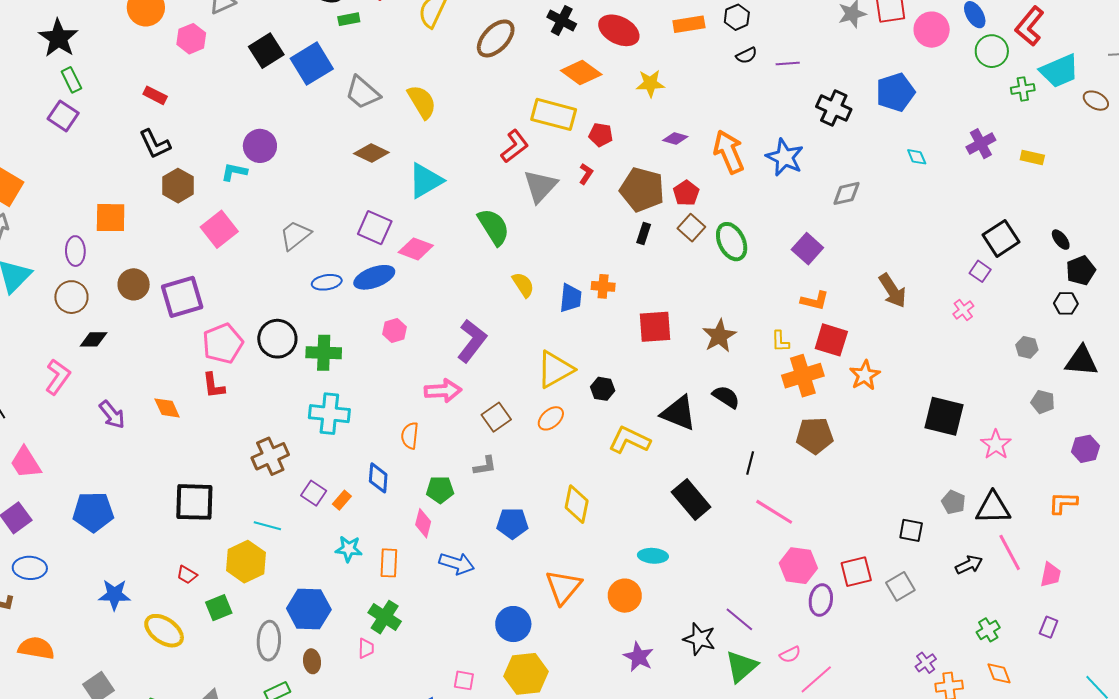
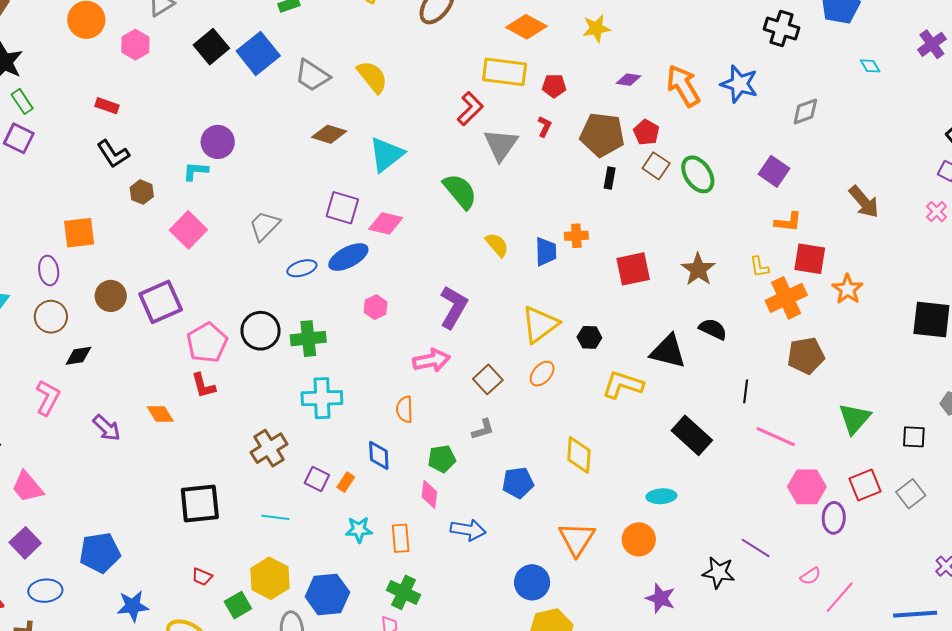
brown hexagon: (178, 186) -> (142, 192), size x0.7
blue pentagon: (93, 512) -> (100, 553), moved
yellow hexagon: (246, 562) -> (270, 578), moved
green triangle: (741, 666) -> (855, 419), moved

